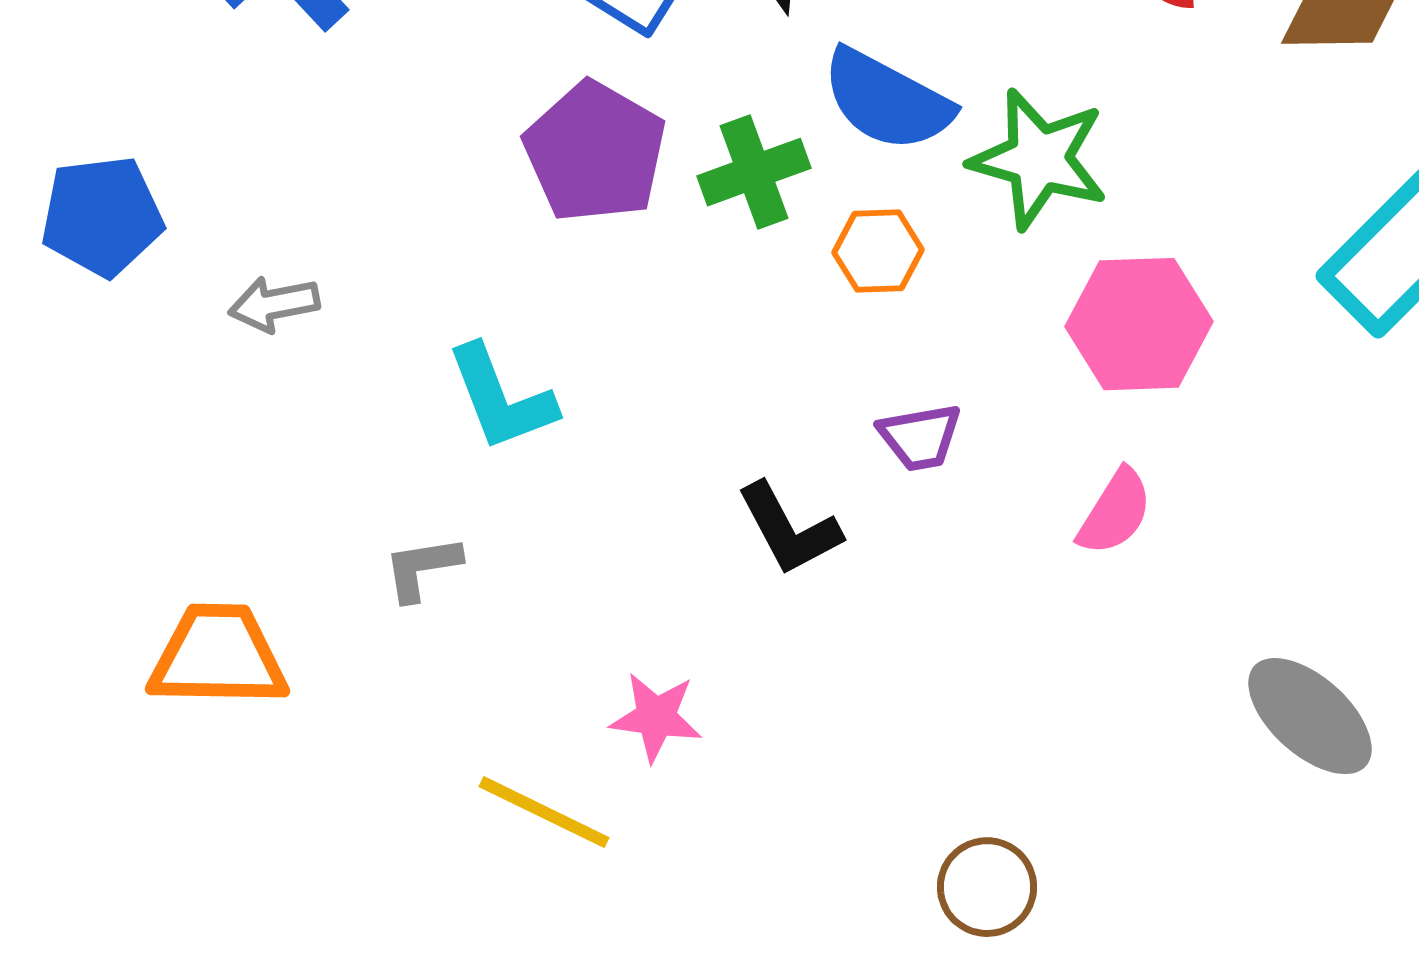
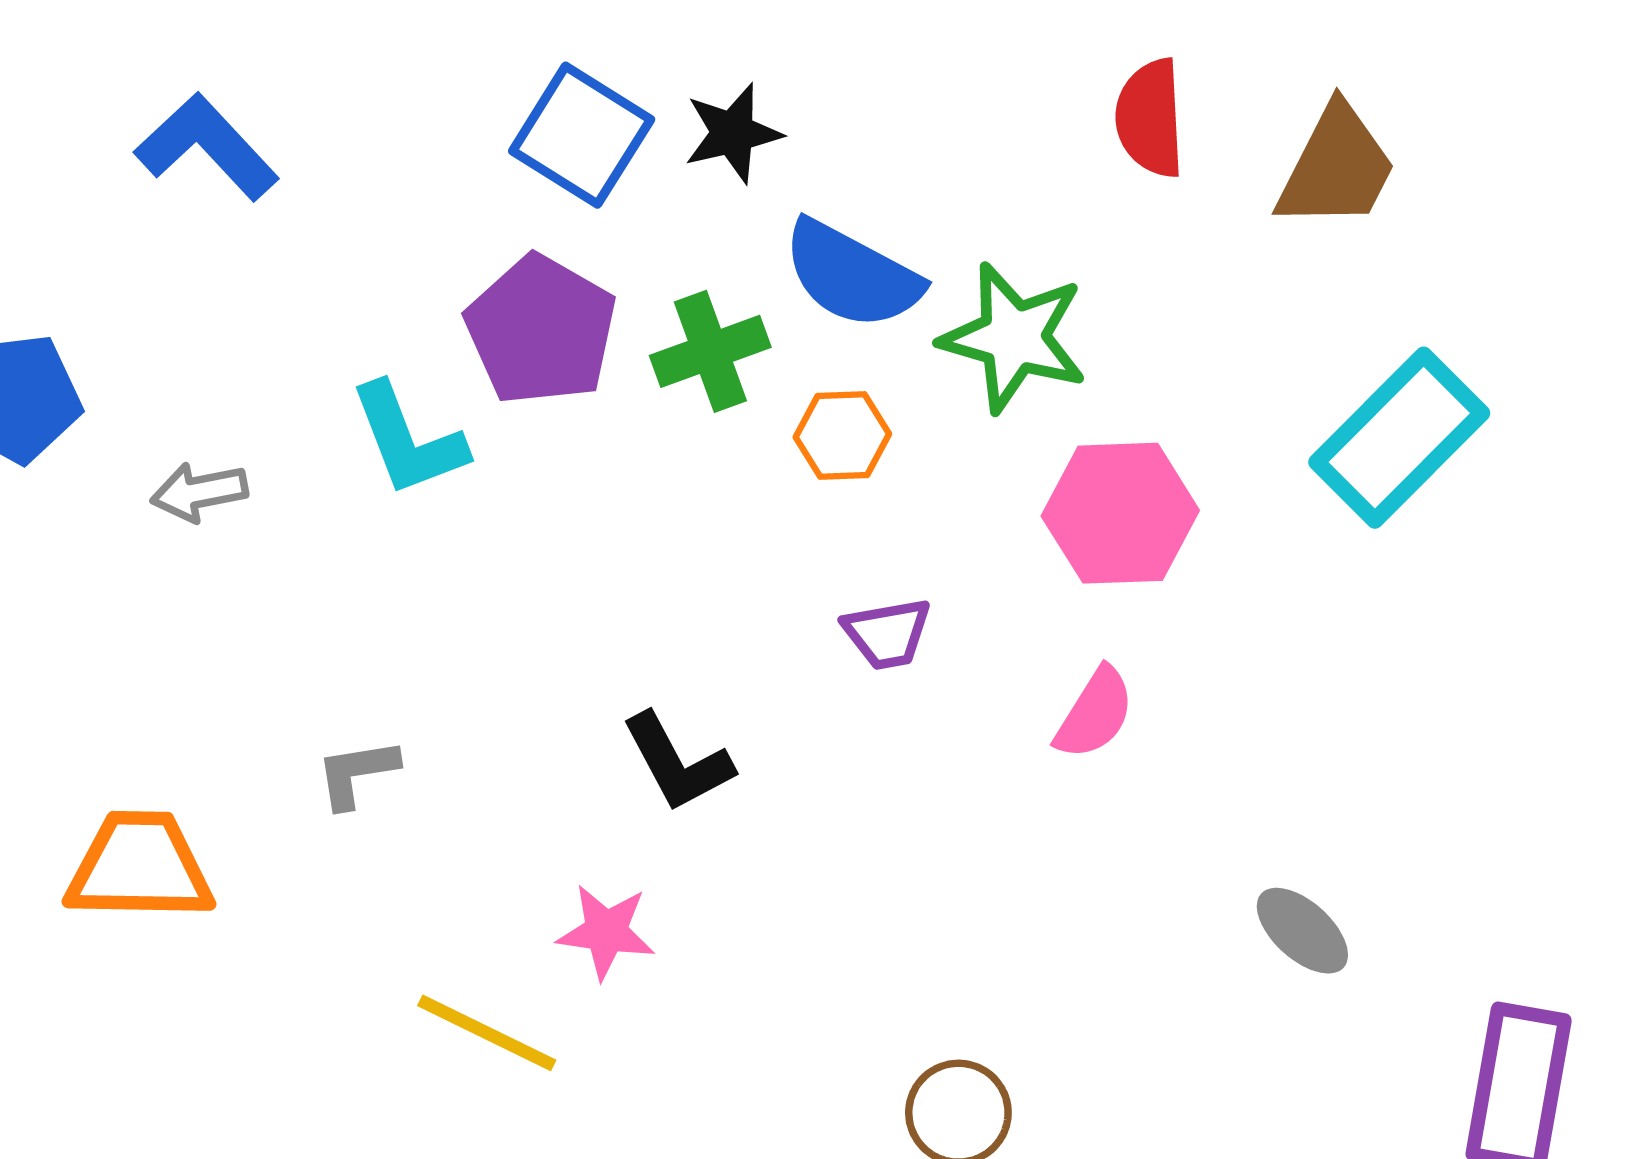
cyan L-shape: (501, 398) -> (408, 440), moved
black L-shape: (789, 529) -> (677, 762), moved
gray ellipse: (1310, 716) -> (1302, 931), size x0.7

